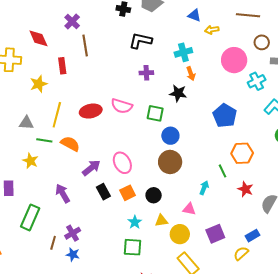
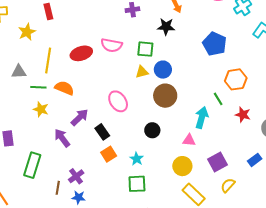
yellow star: (30, 161) -> (41, 109), moved
purple arrow: (91, 168) -> (80, 117), moved
cyan arrow: (204, 188) -> (202, 118), size x1.5
orange square: (128, 193) -> (109, 154), moved
yellow triangle: (161, 221) -> (142, 72), moved
yellow semicircle: (241, 253) -> (228, 185), moved

